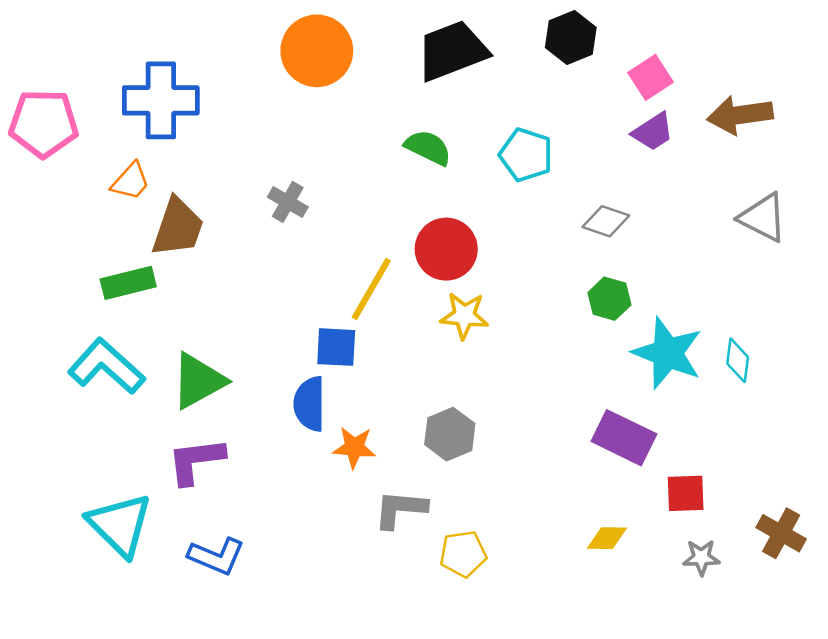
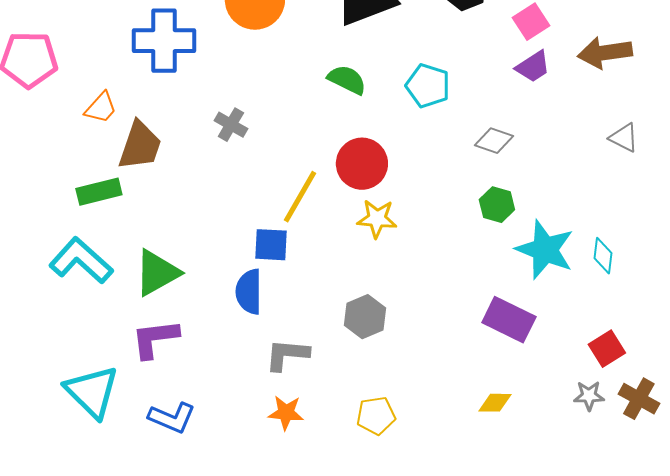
blue cross: (161, 100) -> (164, 41), moved
gray triangle: (763, 218) -> (624, 138), size x0.7
orange star: (354, 447) -> (286, 413), moved
red square: (686, 493) -> (607, 349), moved, turned -30
gray L-shape: (400, 509) -> (287, 355), moved
gray star: (701, 557) -> (589, 396), moved

